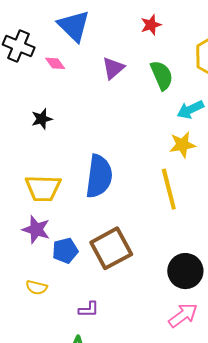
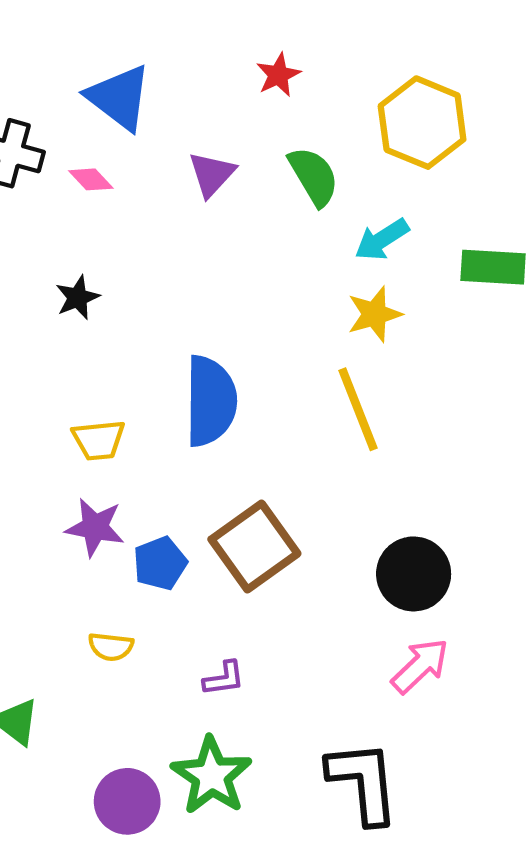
yellow trapezoid: (43, 188) -> (99, 440), size x0.7

